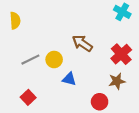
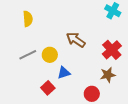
yellow semicircle: (15, 21) -> (28, 19), moved
blue triangle: (69, 79) -> (64, 73), turned -32
red square: (28, 97) -> (48, 88), moved

